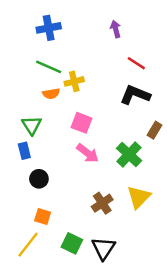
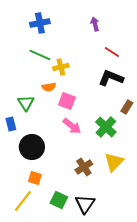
orange semicircle: (51, 94) -> (49, 87), moved
blue rectangle: (24, 151) -> (11, 124), moved
black circle: (39, 179) -> (32, 147), size x1.6

